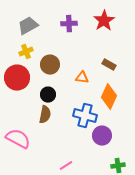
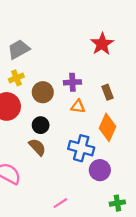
purple cross: (69, 24) -> (72, 82), moved
brown rectangle: (109, 65) -> (108, 92), turned 40
brown semicircle: (45, 115) -> (37, 147), turned -54

